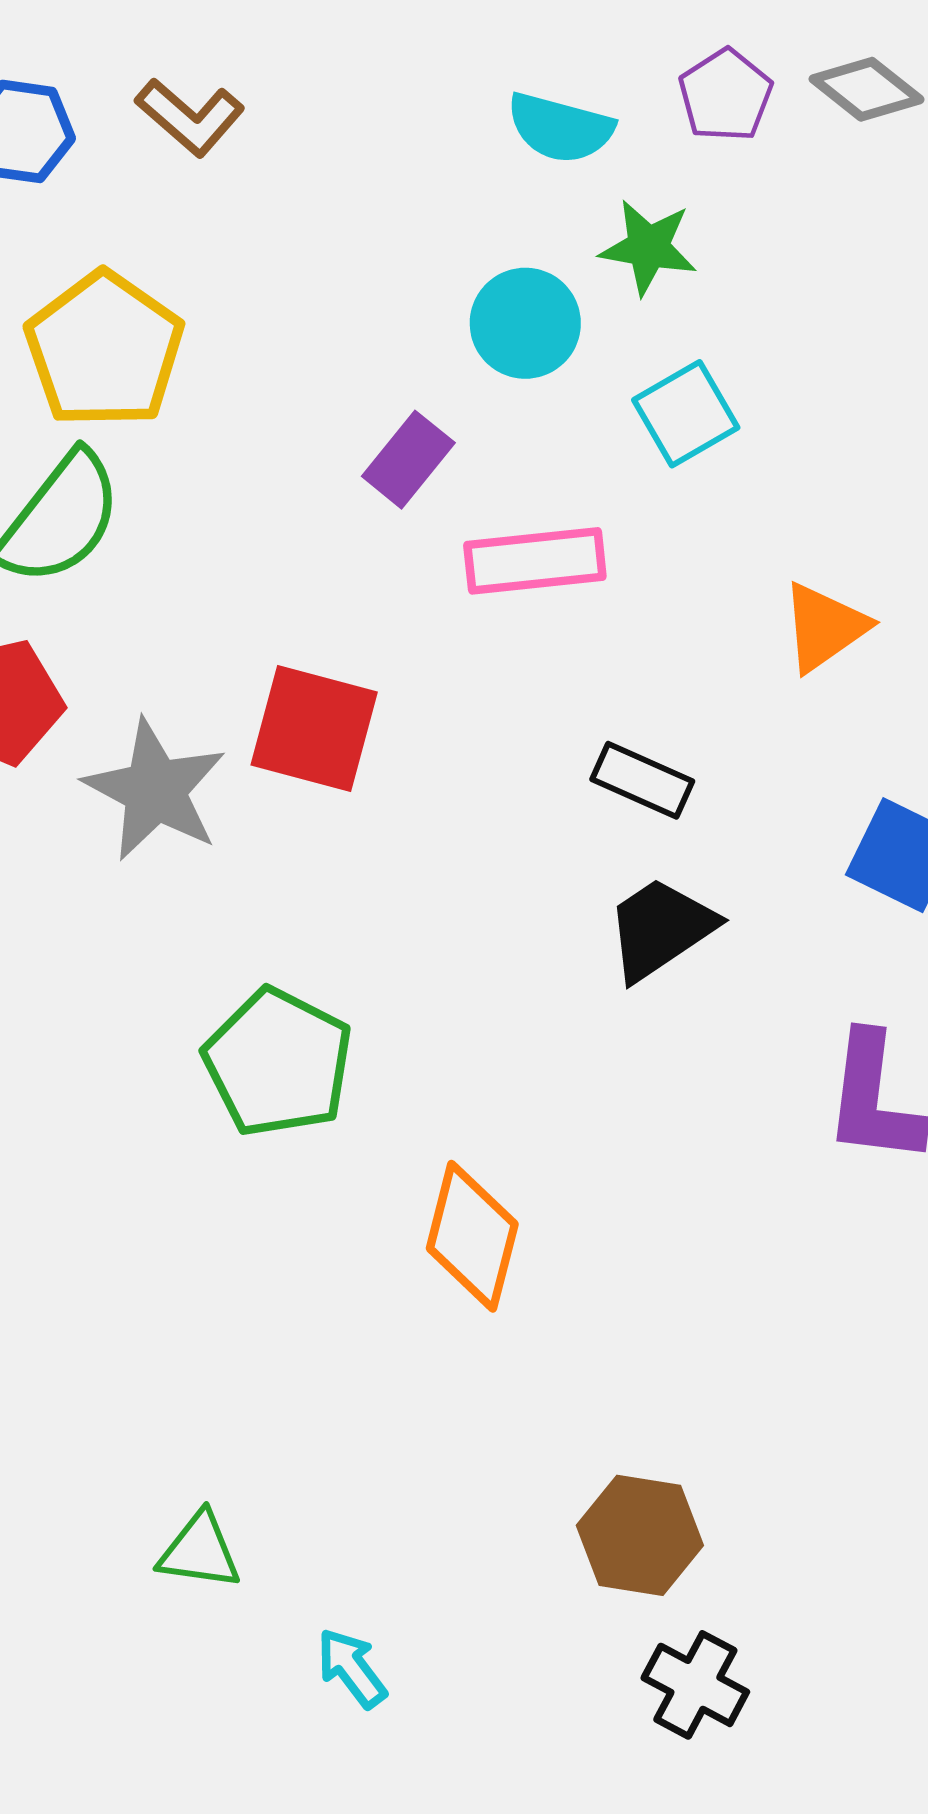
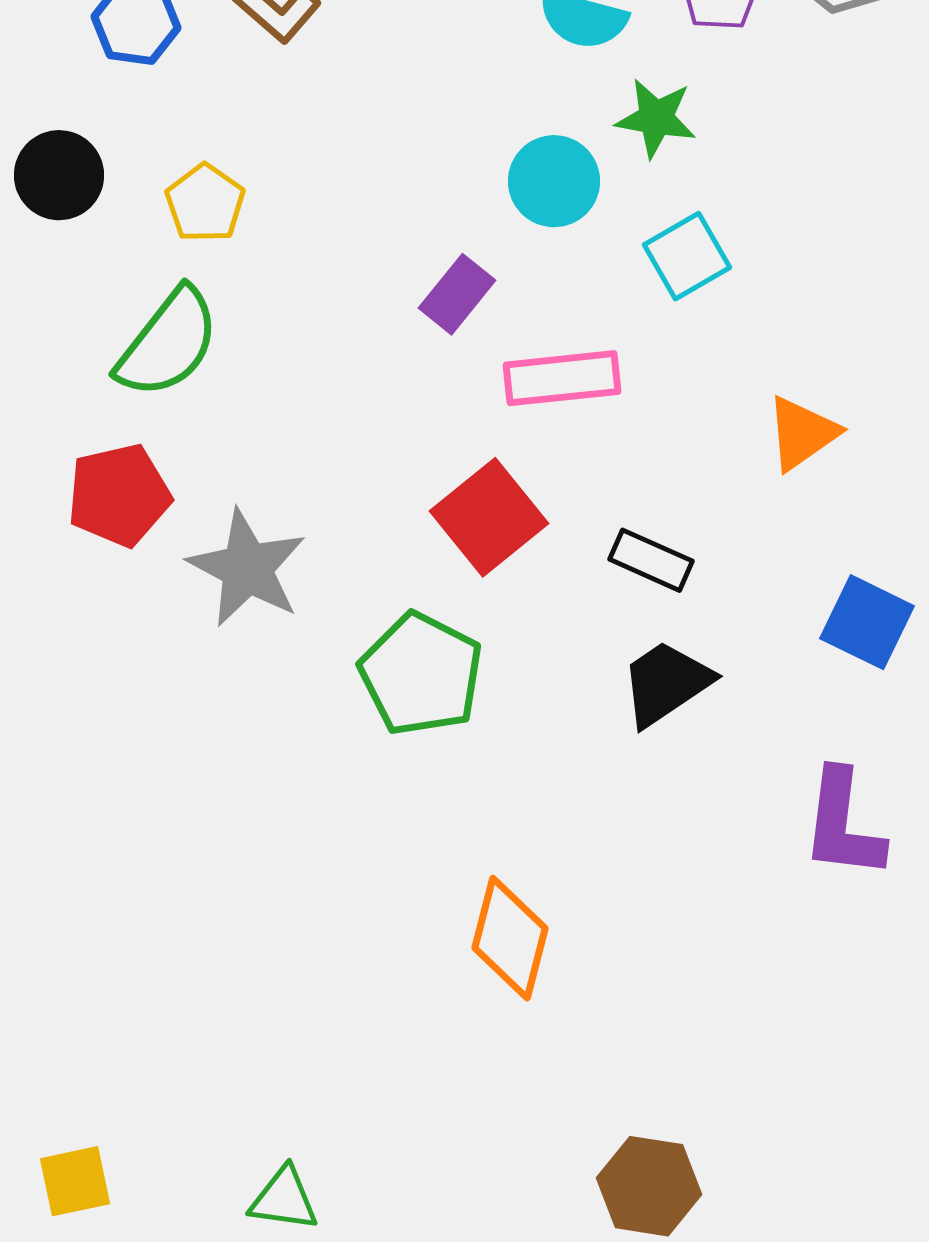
yellow pentagon: (104, 350) -> (205, 203), size x0.6
red square: (314, 728) -> (489, 517), moved, turned 36
green pentagon: (278, 1063) -> (421, 674), moved

